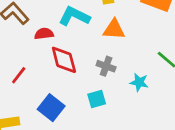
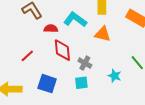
gray cross: (106, 66) -> (85, 63), moved
blue square: (51, 108) -> (47, 84), turned -30

